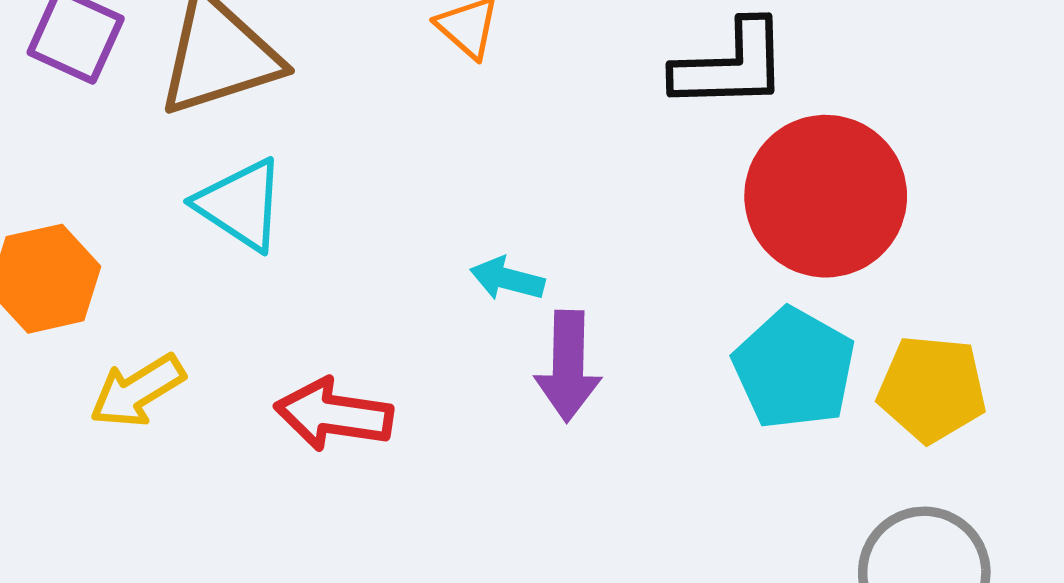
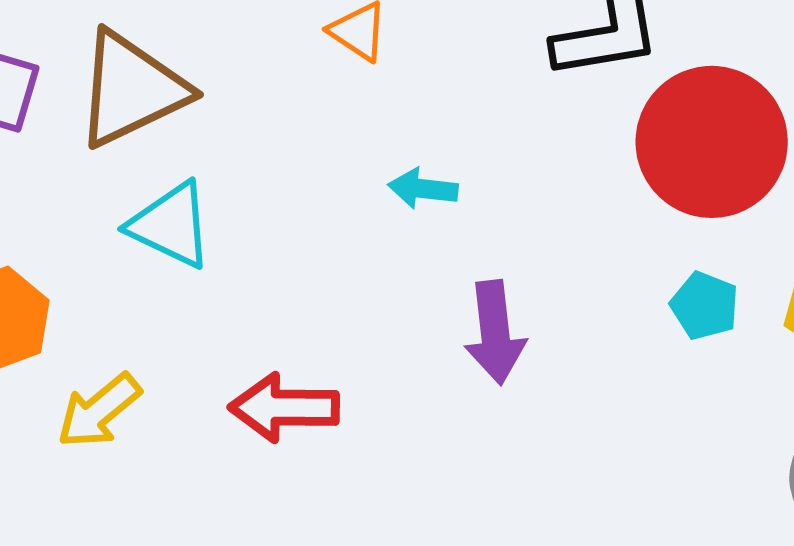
cyan arrow: (507, 279) -> (423, 189), moved
cyan pentagon: (794, 369) -> (705, 306), size x0.6

